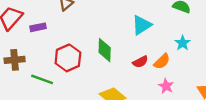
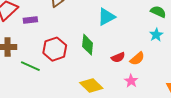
cyan triangle: (142, 25) -> (106, 17), moved
cyan star: (183, 43) -> (156, 35), moved
pink star: (166, 86) -> (131, 81), moved

